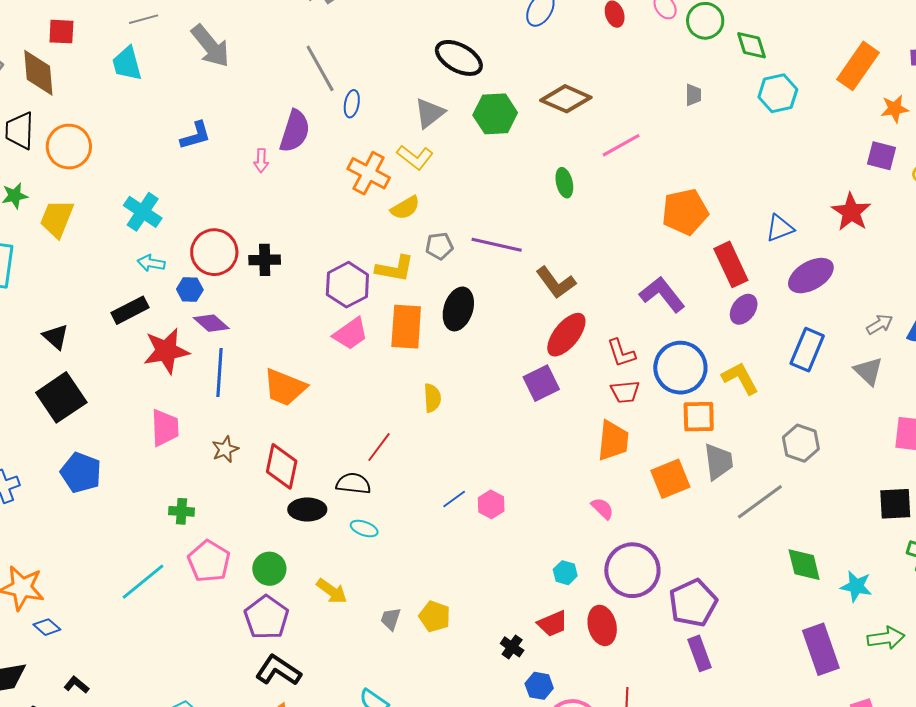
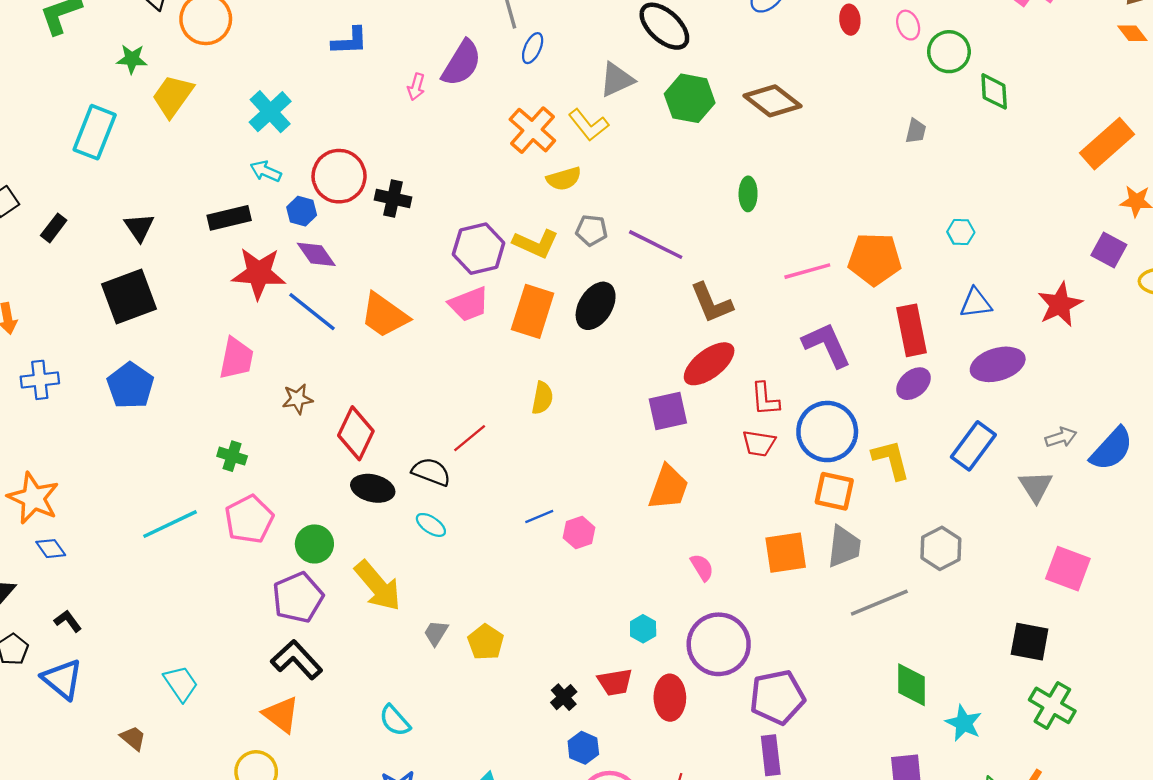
cyan hexagon: (778, 93) -> (961, 232), moved, size x0.6
pink line: (621, 145) -> (807, 271), moved
blue line: (219, 372) -> (312, 312), turned -69
orange trapezoid: (285, 387) -> (384, 315), moved
orange trapezoid: (613, 441) -> (668, 487), moved
yellow arrow: (332, 591) -> (378, 586), size x1.5

